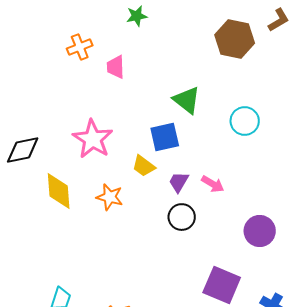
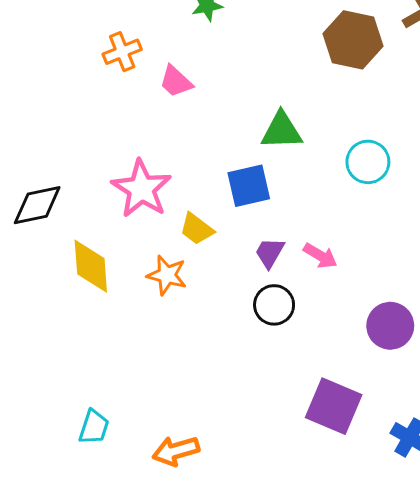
pink trapezoid: (116, 67) -> (176, 81), turned -45
green triangle: (187, 100) -> (282, 131), turned -40
yellow trapezoid: (144, 166) -> (197, 229), moved

